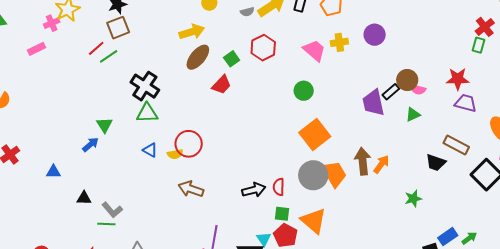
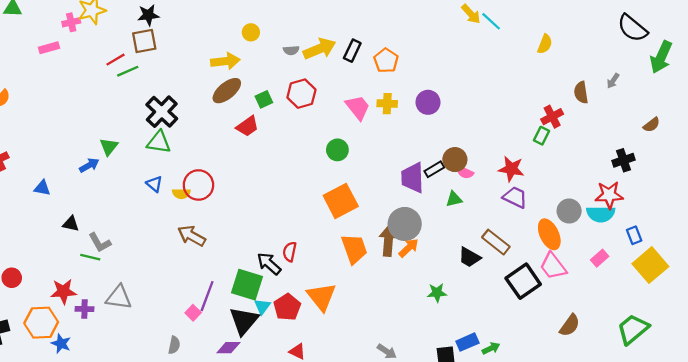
gray circle: (313, 175) -> (405, 224), moved
black arrow: (254, 190) -> (269, 264), moved, turned -135
green square: (282, 214) -> (247, 285), moved, size x1.8

